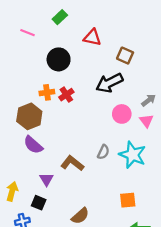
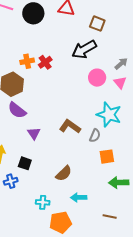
black circle: (59, 59) -> (33, 13), moved
gray semicircle: (103, 152) -> (95, 136), moved
brown L-shape: (72, 163) -> (70, 126), moved
purple triangle: (46, 179) -> (34, 133), moved

